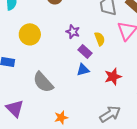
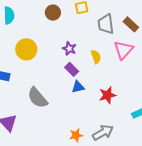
purple rectangle: (85, 51) -> (72, 69), moved
orange star: (61, 118) -> (76, 135), moved

